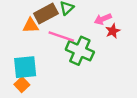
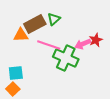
pink arrow: (103, 19) -> (83, 44), moved
cyan square: (25, 67) -> (16, 73), size x0.7

